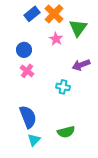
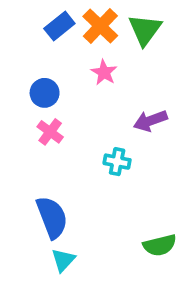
green triangle: (78, 28) -> (145, 30), moved
green semicircle: (66, 132) -> (160, 245), moved

